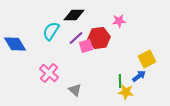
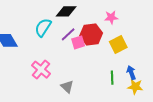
yellow square: (147, 59) -> (118, 44), moved
blue arrow: (139, 76) -> (131, 73), turned -72
yellow star: (126, 92) -> (135, 87), moved

